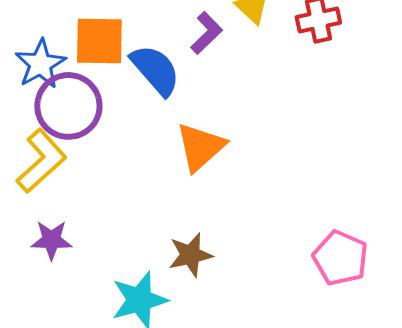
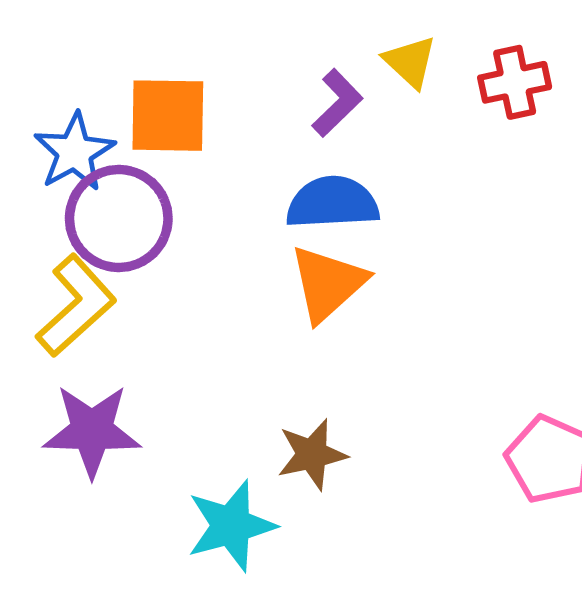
blue semicircle: (155, 70) -> (333, 203), moved, turned -52
purple star: (51, 240) -> (92, 431), size x1.5

